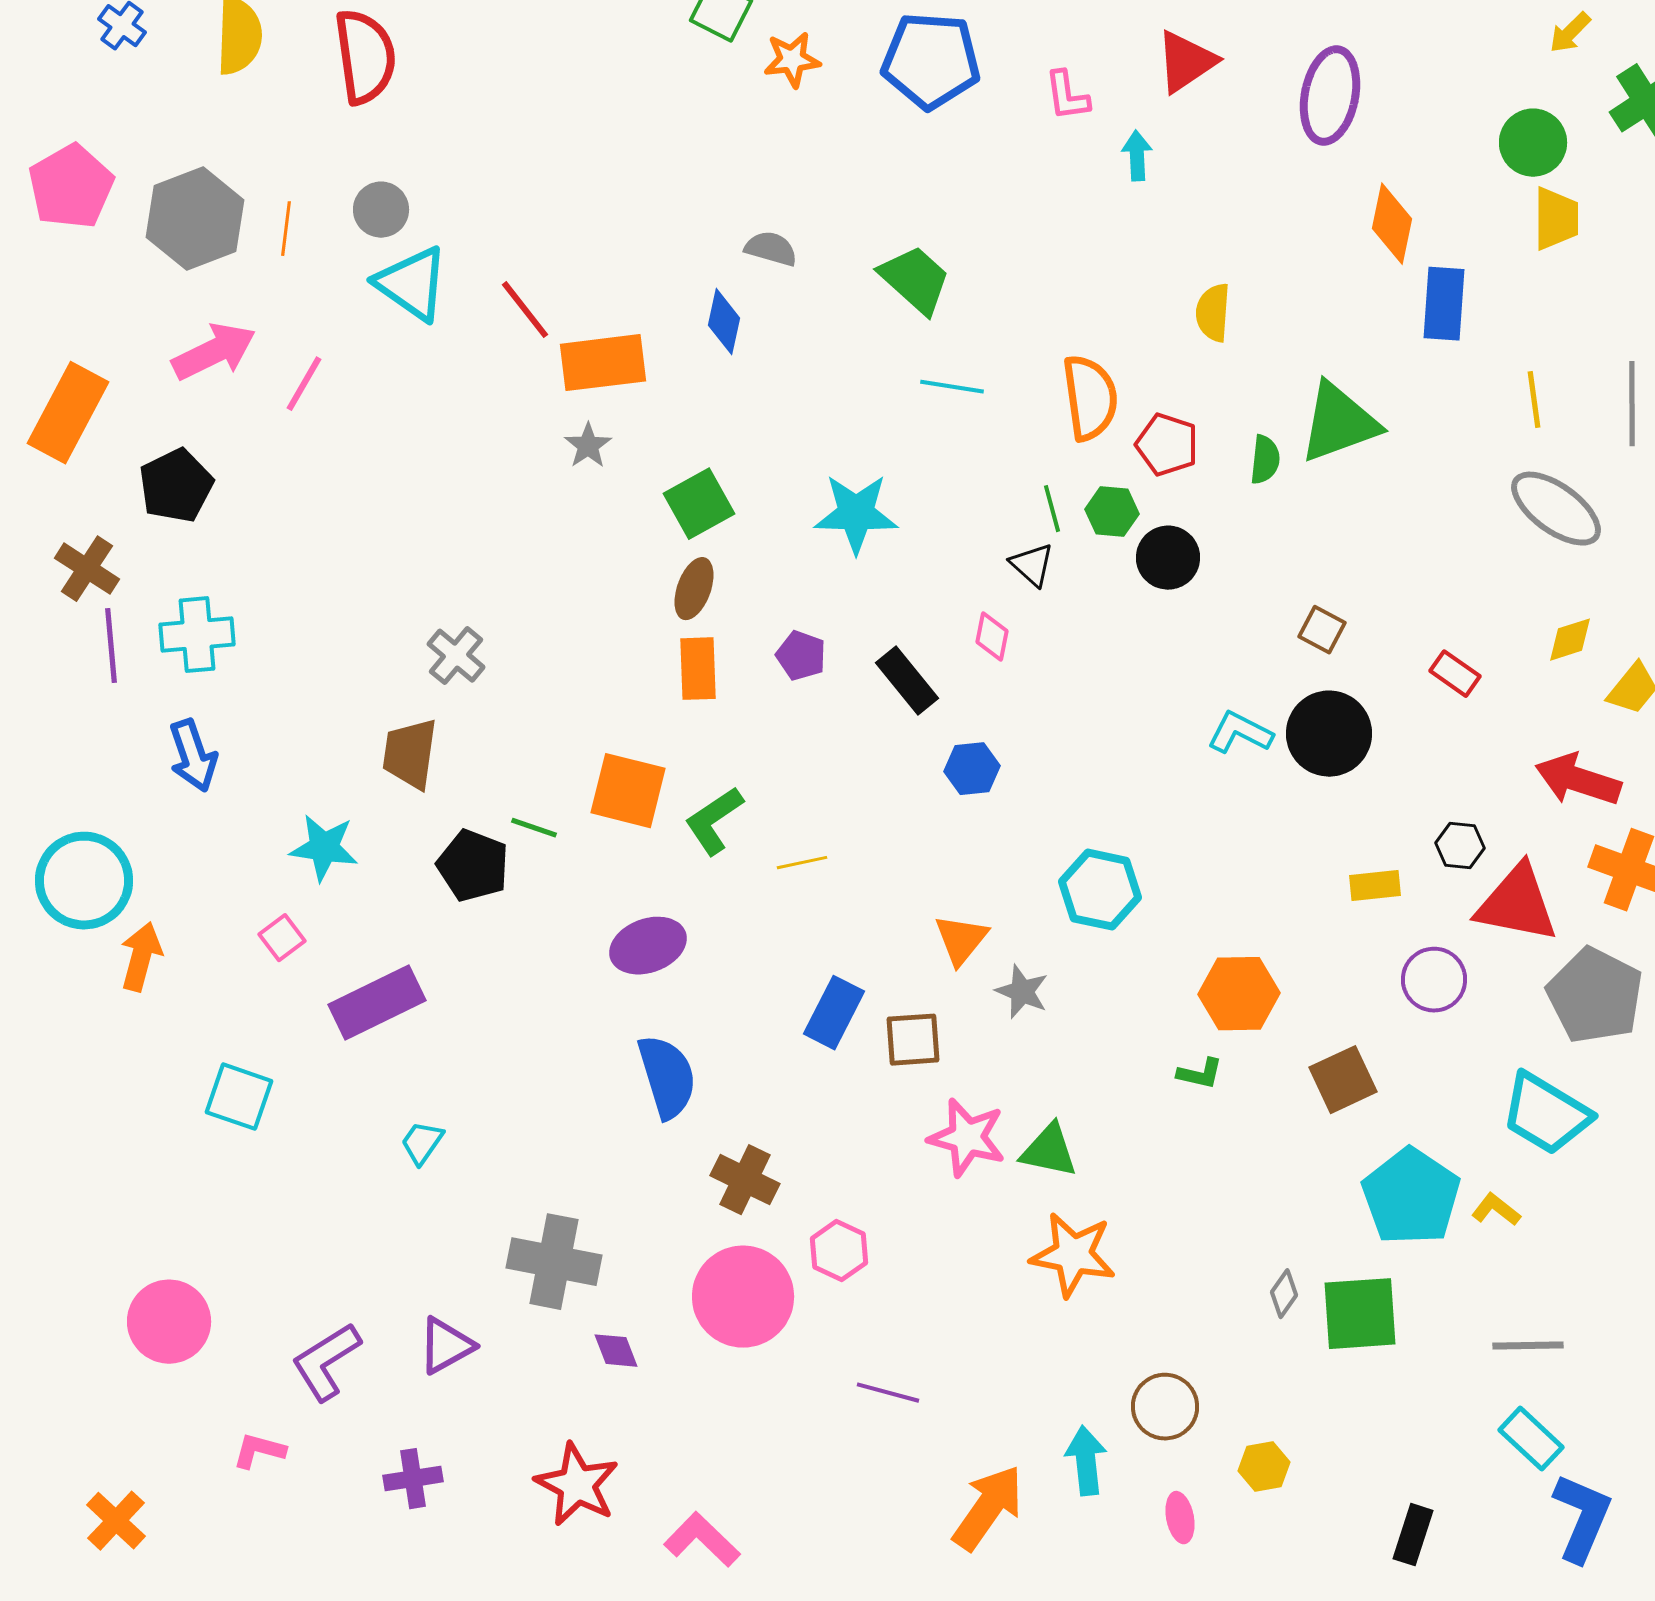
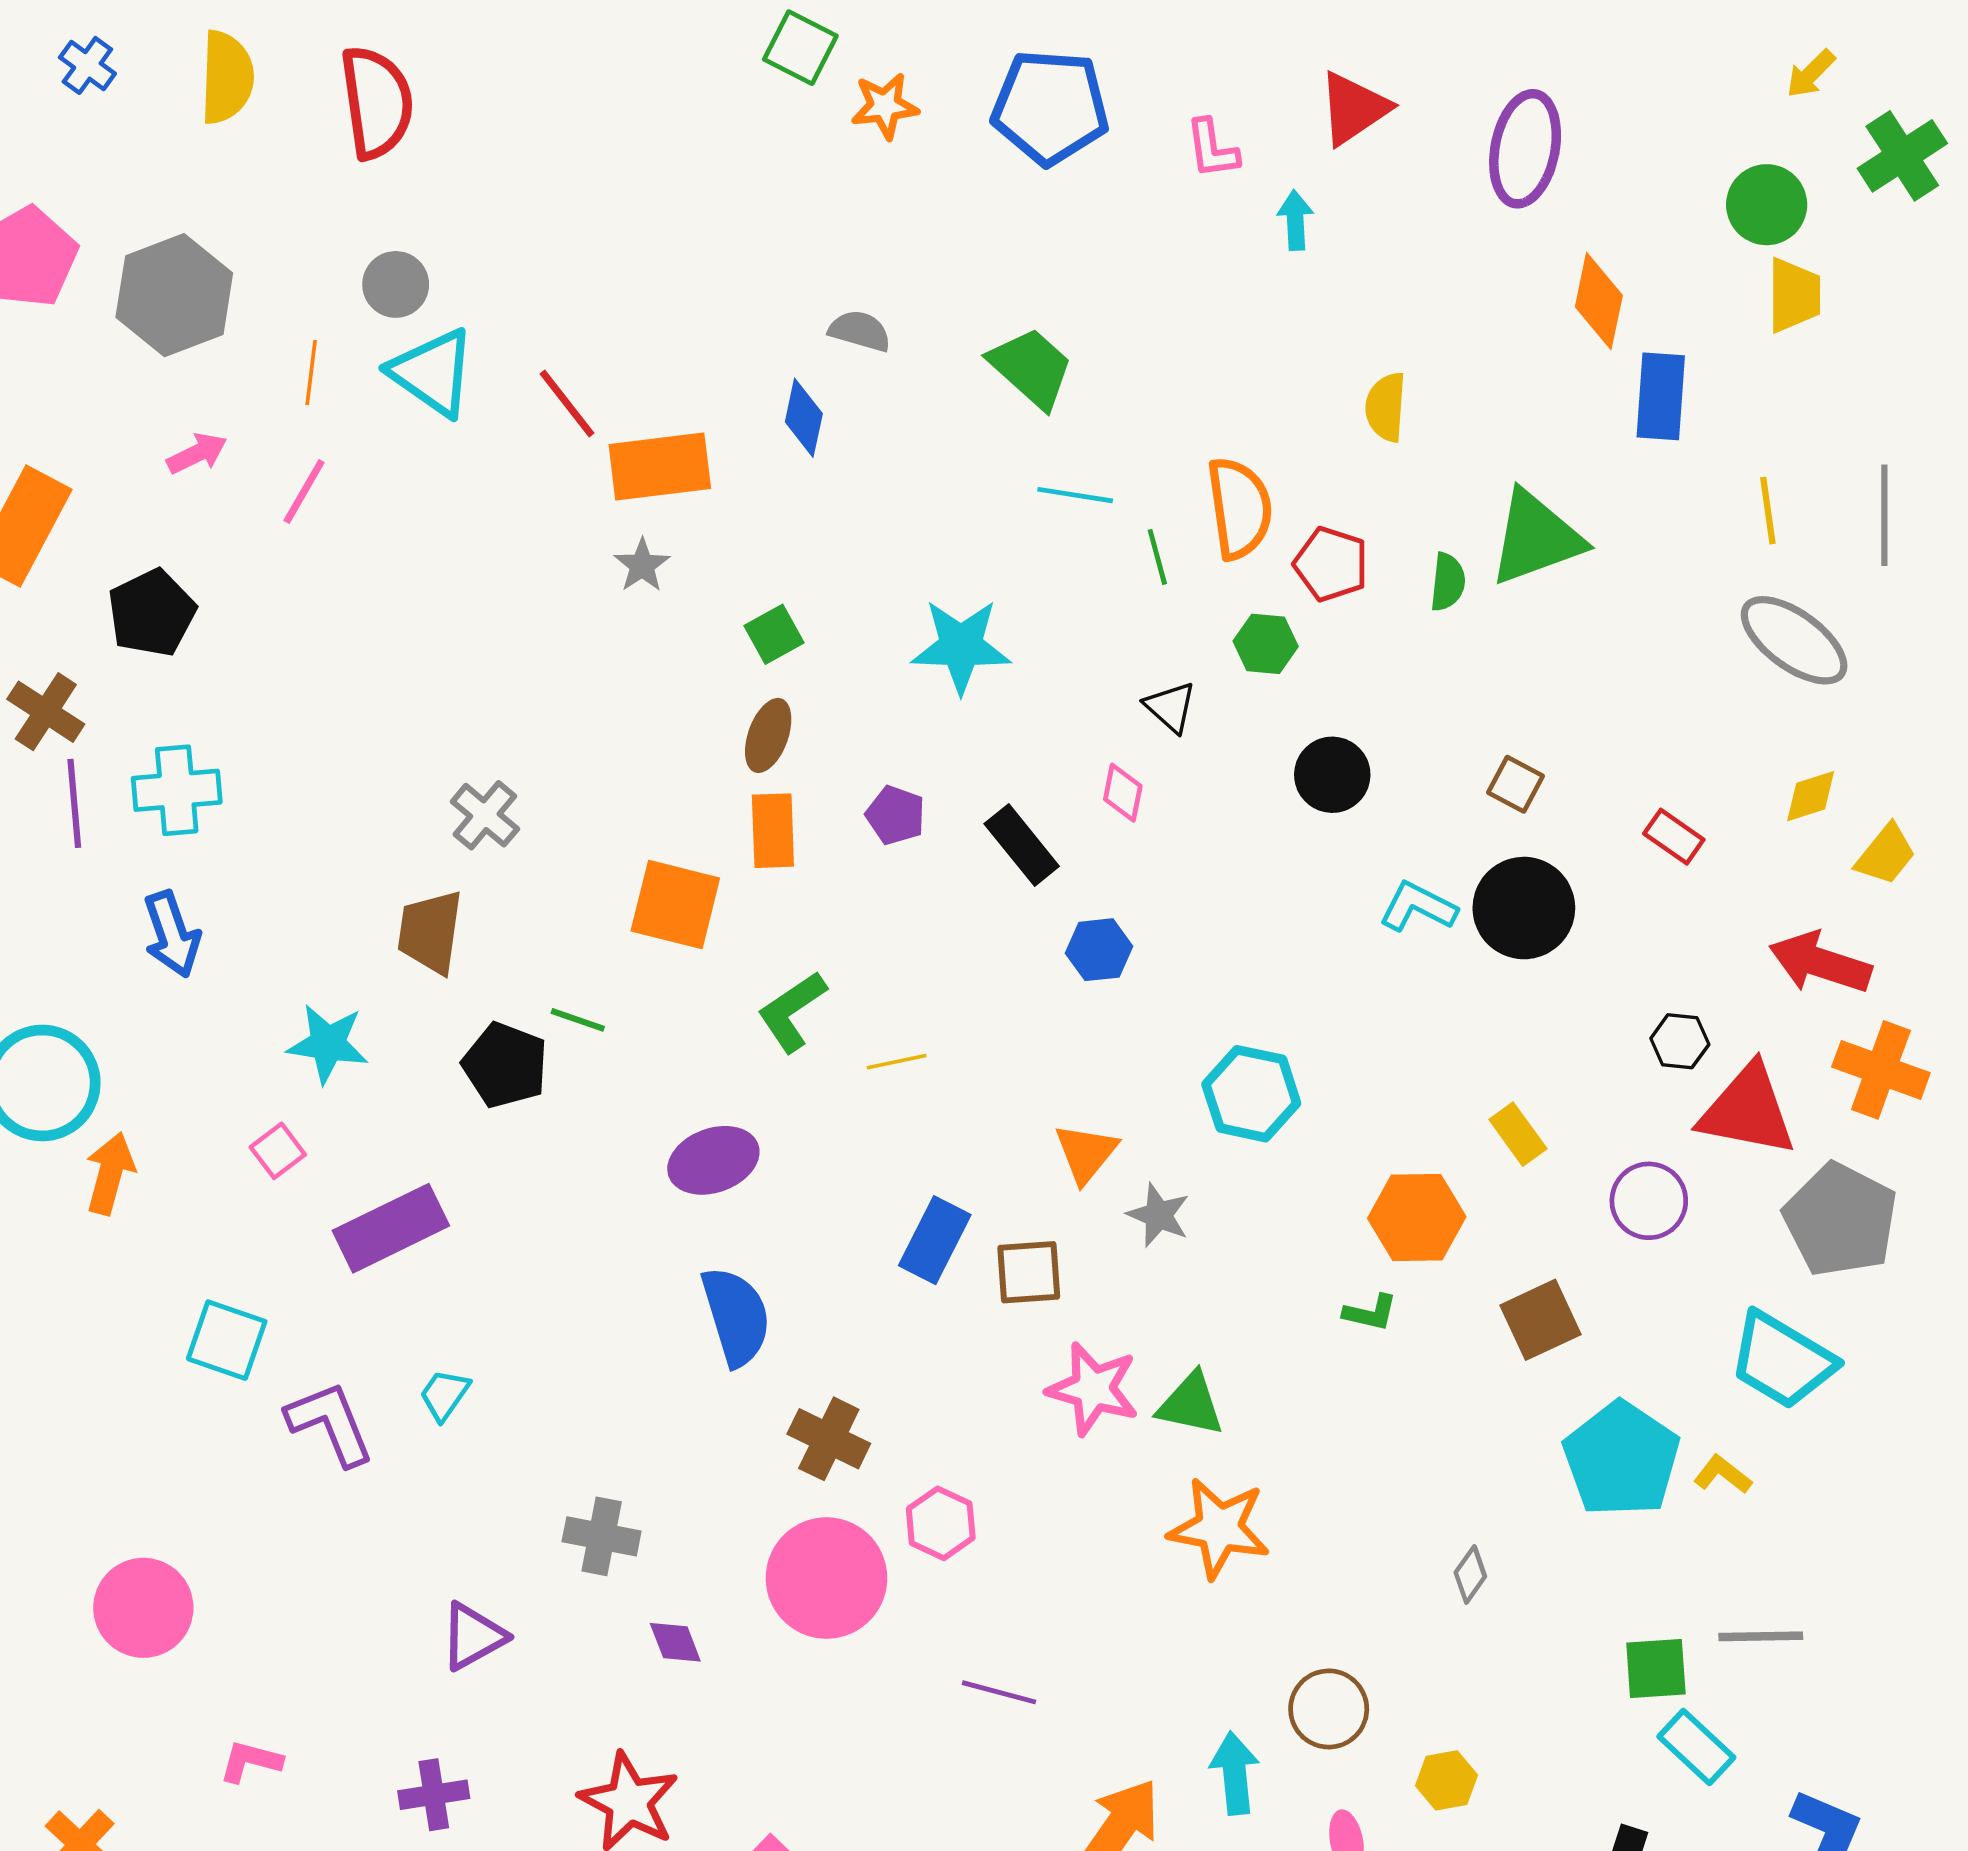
orange line: (286, 229) -> (311, 372), moved
pink arrow: (214, 352) -> (197, 453), size x0.6
green square: (699, 504) -> (774, 634), size x0.7
green line: (1052, 509) -> (1157, 557), moved
black circle: (1168, 558) -> (1332, 775), moved
orange square: (628, 791) -> (675, 904), moved
yellow rectangle: (1375, 886) -> (1518, 1134), moved, turned 60
gray cross: (554, 1262) -> (602, 1536), size x0.7
green square: (1360, 1314) -> (1656, 1669), moved, size x0.7
purple L-shape: (326, 1362) -> (330, 1423), moved, turned 100
cyan rectangle: (1531, 1439) -> (1696, 1747), moved

